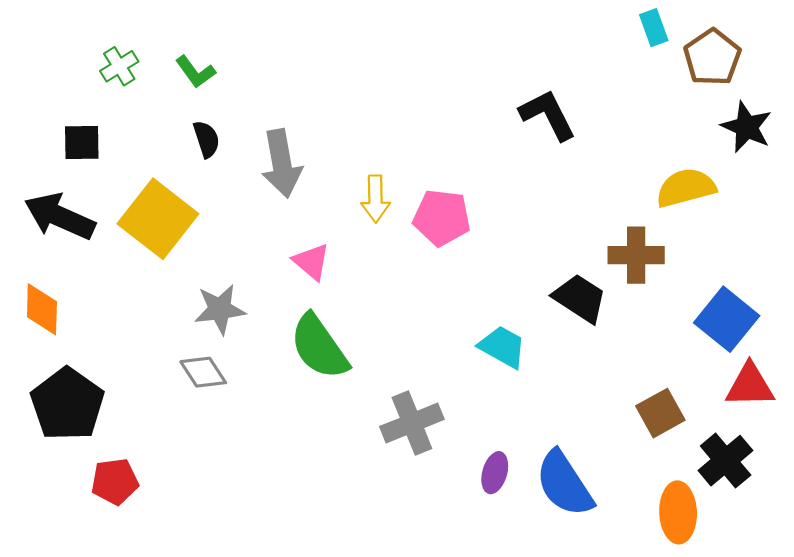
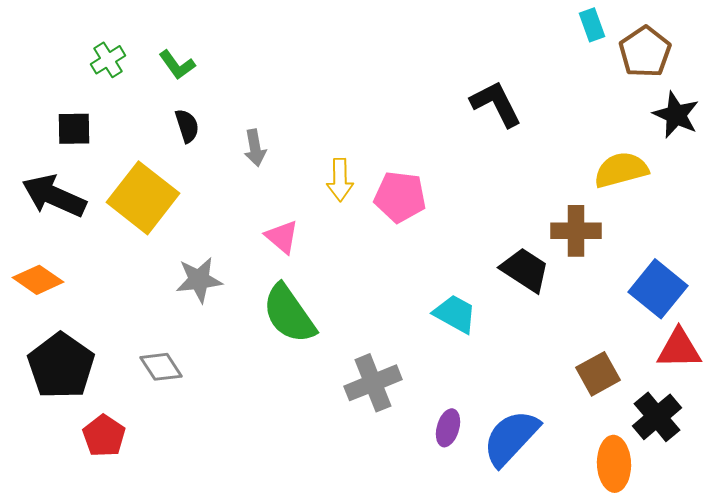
gray arrow: (282, 163) -> (255, 148), size x0.6
orange diamond: (42, 309) -> (38, 280), turned -57
gray diamond: (203, 372) -> (161, 367), moved
red pentagon: (115, 482) -> (104, 436), turned -30
blue semicircle: (564, 484) -> (511, 438), turned 76

